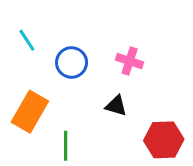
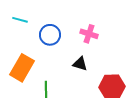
cyan line: (27, 40) -> (20, 20), turned -42

